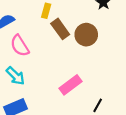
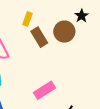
brown circle: (86, 35) -> (64, 32), moved

